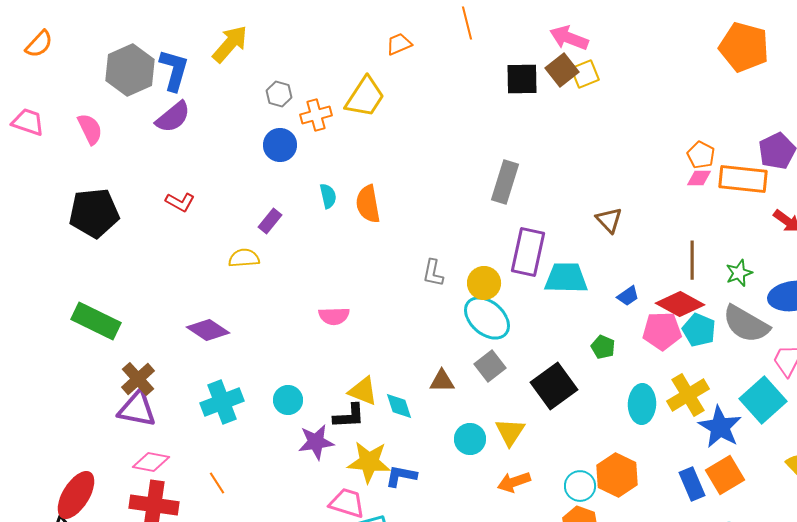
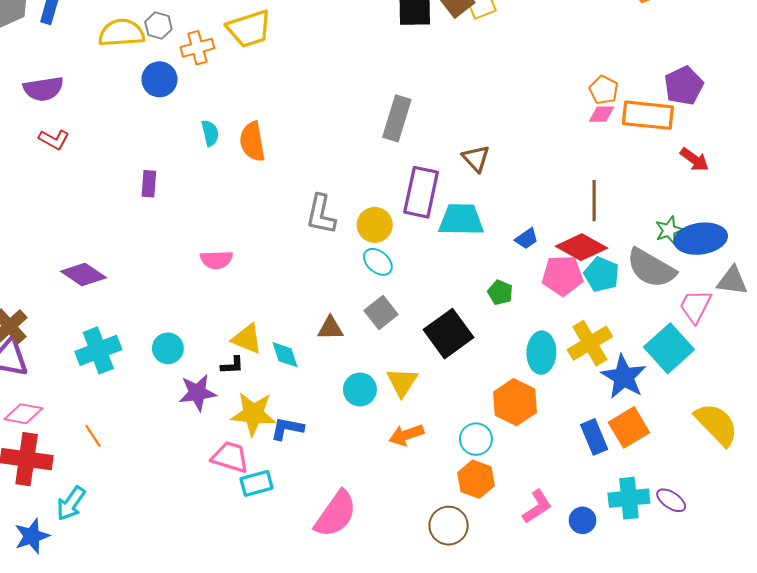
yellow trapezoid: (365, 97) -> (249, 29), turned 39
purple semicircle: (173, 117) -> (43, 89), moved, turned 30
brown triangle: (609, 220) -> (476, 158), moved
purple rectangle: (270, 221) -> (149, 184), moved, turned -35
yellow semicircle: (244, 258) -> (121, 33), moved, size x1.4
gray L-shape: (433, 273) -> (321, 214), size x1.4
green star: (739, 273) -> (669, 230), moved
cyan ellipse: (487, 318) -> (378, 262), size x0.6
black L-shape: (349, 416) -> (232, 365), size x0.7
orange hexagon: (617, 475) -> (515, 402), moved

